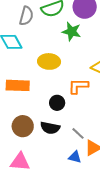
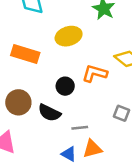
yellow ellipse: (49, 61) -> (69, 36), turned -35
gray line: (78, 133) -> (80, 128), turned -64

